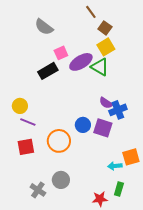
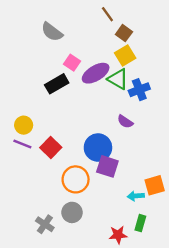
pink square: (61, 53) -> (72, 63), turned -32
blue cross: (118, 110) -> (139, 90), moved
purple line: (28, 122) -> (22, 144), moved
blue circle: (83, 125) -> (98, 148), size x1.5
purple square: (103, 128) -> (107, 166), moved
orange circle: (59, 141) -> (76, 179), moved
red square: (26, 147) -> (51, 148), moved, turned -36

